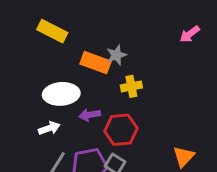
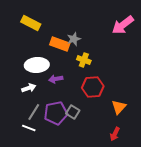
pink arrow: (190, 34) -> (123, 25), size x1.6
yellow cross: (131, 86) -> (84, 60), turned 32
red hexagon: (121, 130) -> (93, 87), moved

